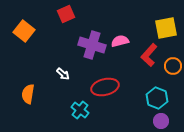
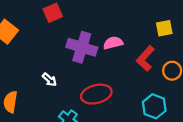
yellow square: (166, 28) -> (164, 28), size x0.7

